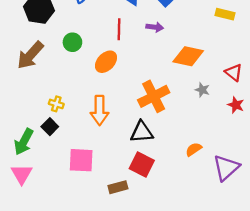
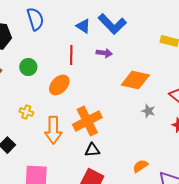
orange cross: (154, 96) -> (87, 121), moved
yellow cross: (56, 104) -> (26, 112), moved
black triangle: (142, 132) -> (92, 150), size x0.7

